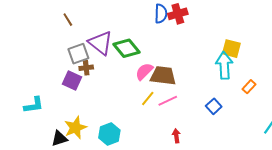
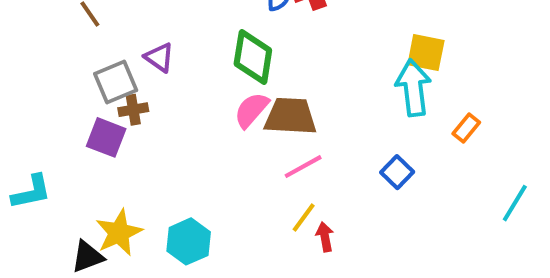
purple triangle: (100, 43) -> (159, 57), size x0.6
green diamond: (126, 48) -> (253, 57), moved, turned 52
yellow line: (148, 98) -> (304, 217), moved

